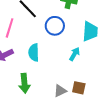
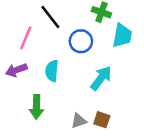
cyan trapezoid: (90, 31) -> (122, 36), moved
cyan arrow: (74, 54) -> (101, 78), size x1.5

